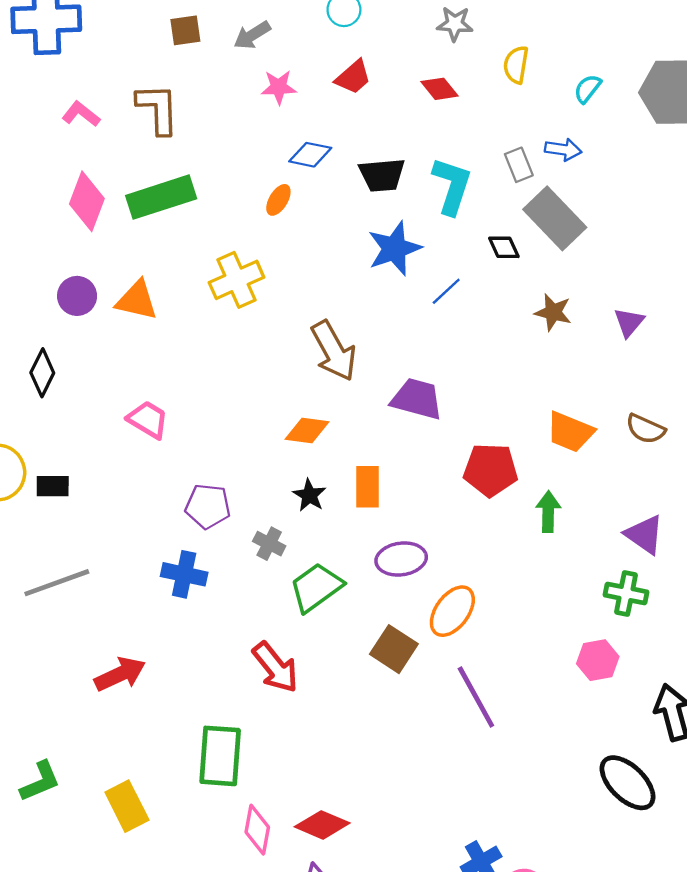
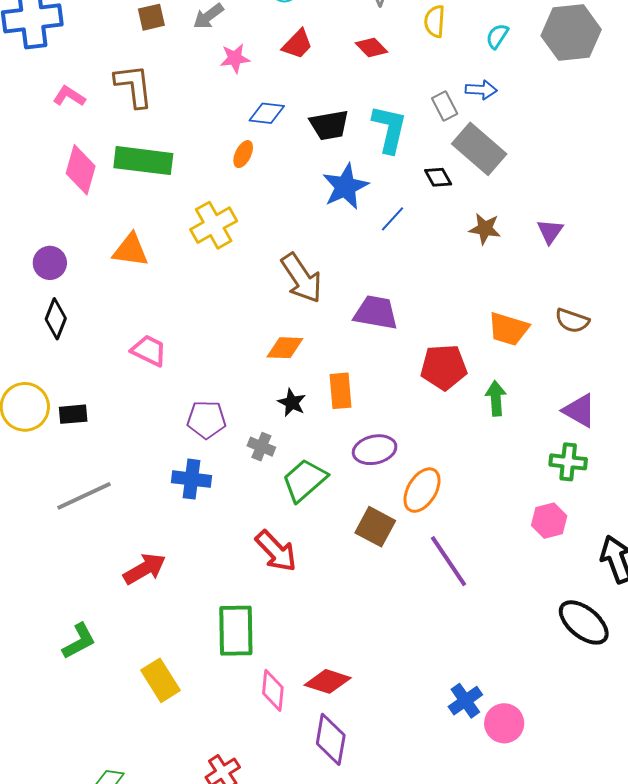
green rectangle: (161, 197) -> (143, 161), turned 30
purple circle: (77, 296) -> (50, 263), moved
green L-shape: (40, 781) -> (79, 641), moved

